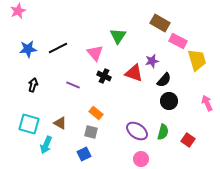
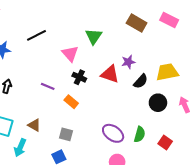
pink rectangle: (178, 41) -> (169, 20), moved
black line: (58, 48) -> (36, 35), moved
yellow trapezoid: (197, 60) -> (167, 72), moved, turned -85
black circle: (169, 101) -> (158, 103), moved
orange rectangle: (96, 113) -> (71, 102), moved

